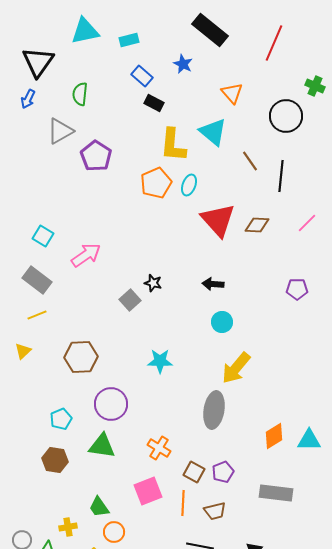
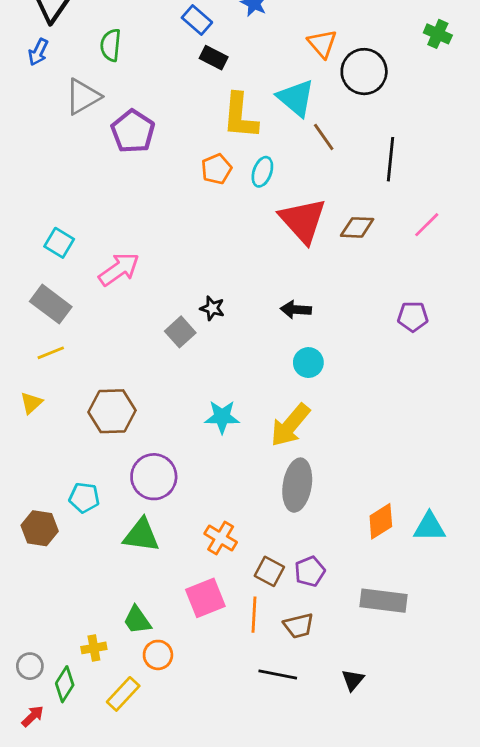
black circle: (286, 116) -> (364, 72), moved
brown line: (250, 161) -> (324, 137), moved
orange pentagon: (156, 183) -> (216, 169), size x0.7
yellow arrow: (236, 368) -> (290, 425), moved
cyan pentagon: (61, 419) -> (84, 498), turned 30
brown hexagon: (55, 460) -> (40, 528), moved

